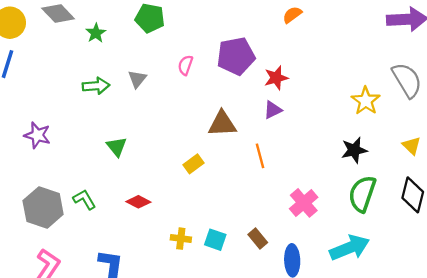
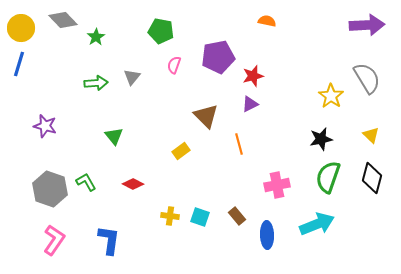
orange semicircle: (292, 15) -> (267, 21), turned 48
green pentagon: (150, 18) -> (161, 31), moved
brown triangle: (222, 124) -> (206, 116), turned 48
pink cross: (304, 203) -> (277, 185), turned 30

